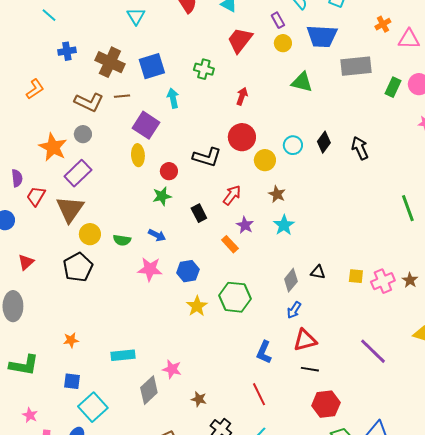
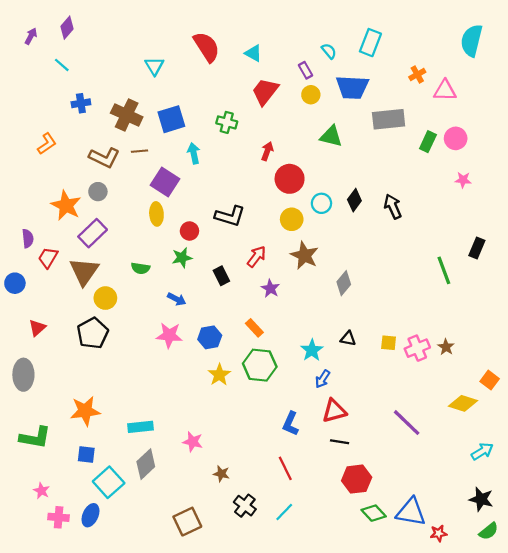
red circle: (242, 137) -> (290, 179), moved
brown star: (277, 194) -> (304, 255), size x1.5
cyan star: (284, 225) -> (312, 350), moved
green semicircle: (122, 240) -> (141, 268), moved
orange rectangle: (230, 244) -> (254, 328), moved
gray diamond: (291, 280) -> (344, 283), moved
orange star: (71, 340) -> (85, 411), size x1.8
gray diamond: (149, 390) -> (146, 464), moved

